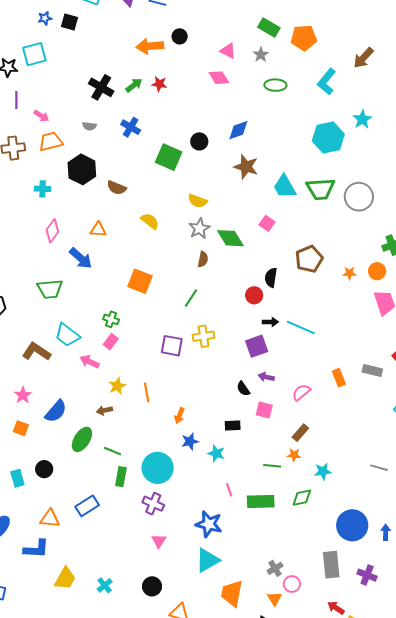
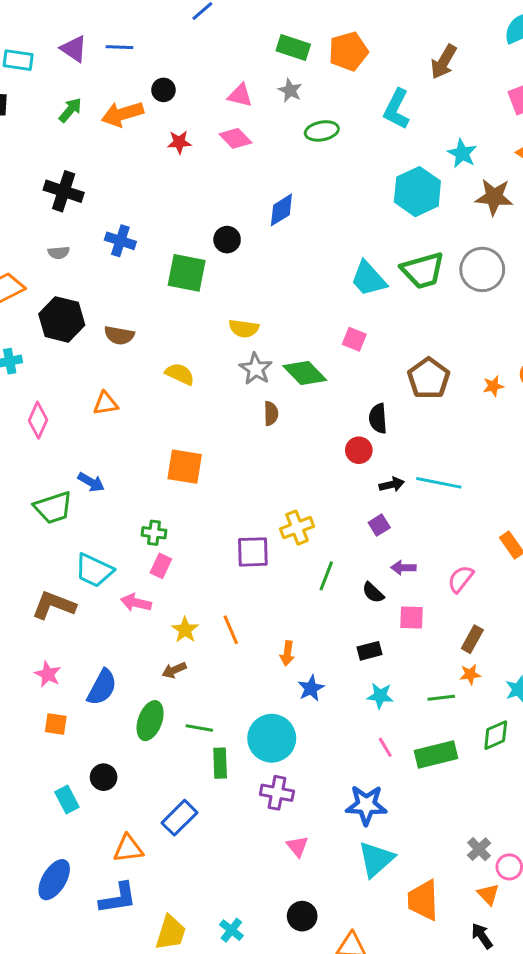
red star: (159, 84) -> (179, 142), moved
green arrow: (134, 85) -> (70, 110), moved
brown star: (246, 167) -> (494, 197), moved
blue arrow: (81, 258) -> (91, 482), moved, size x0.7
green line: (191, 298) -> (326, 576), moved
purple square: (257, 346) -> (379, 525), size x0.6
cyan star: (216, 453) -> (380, 696), moved

